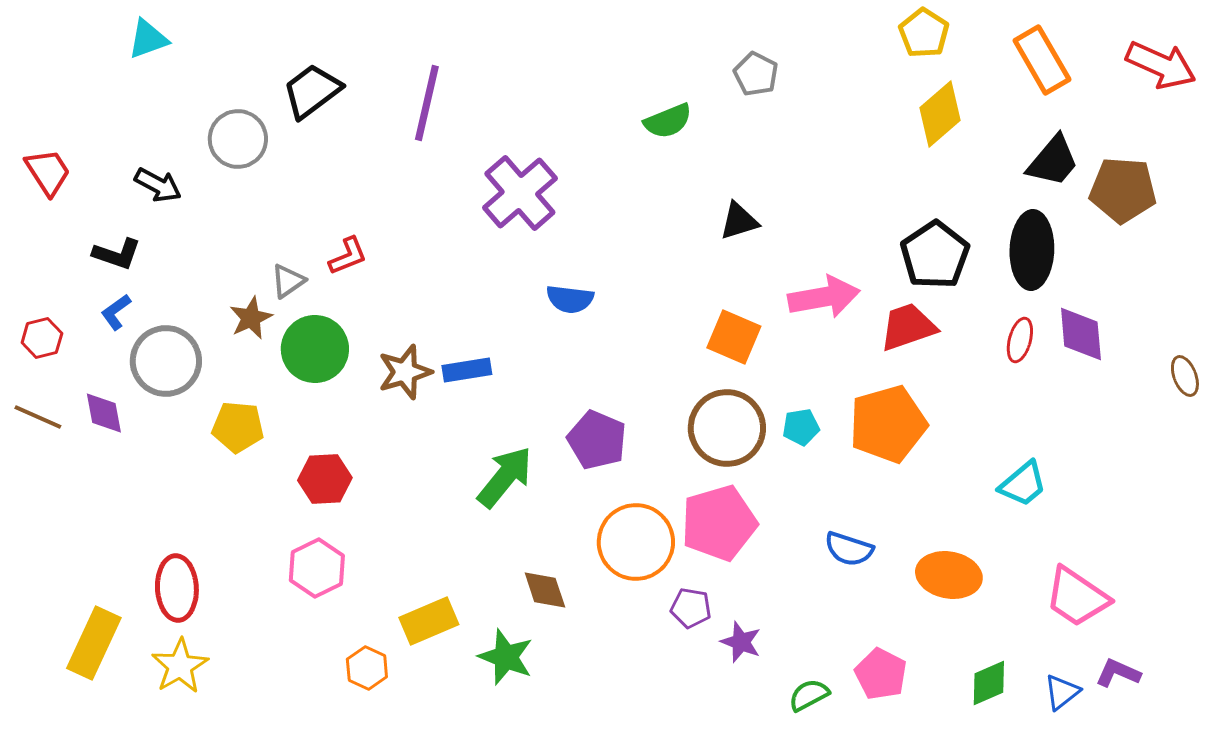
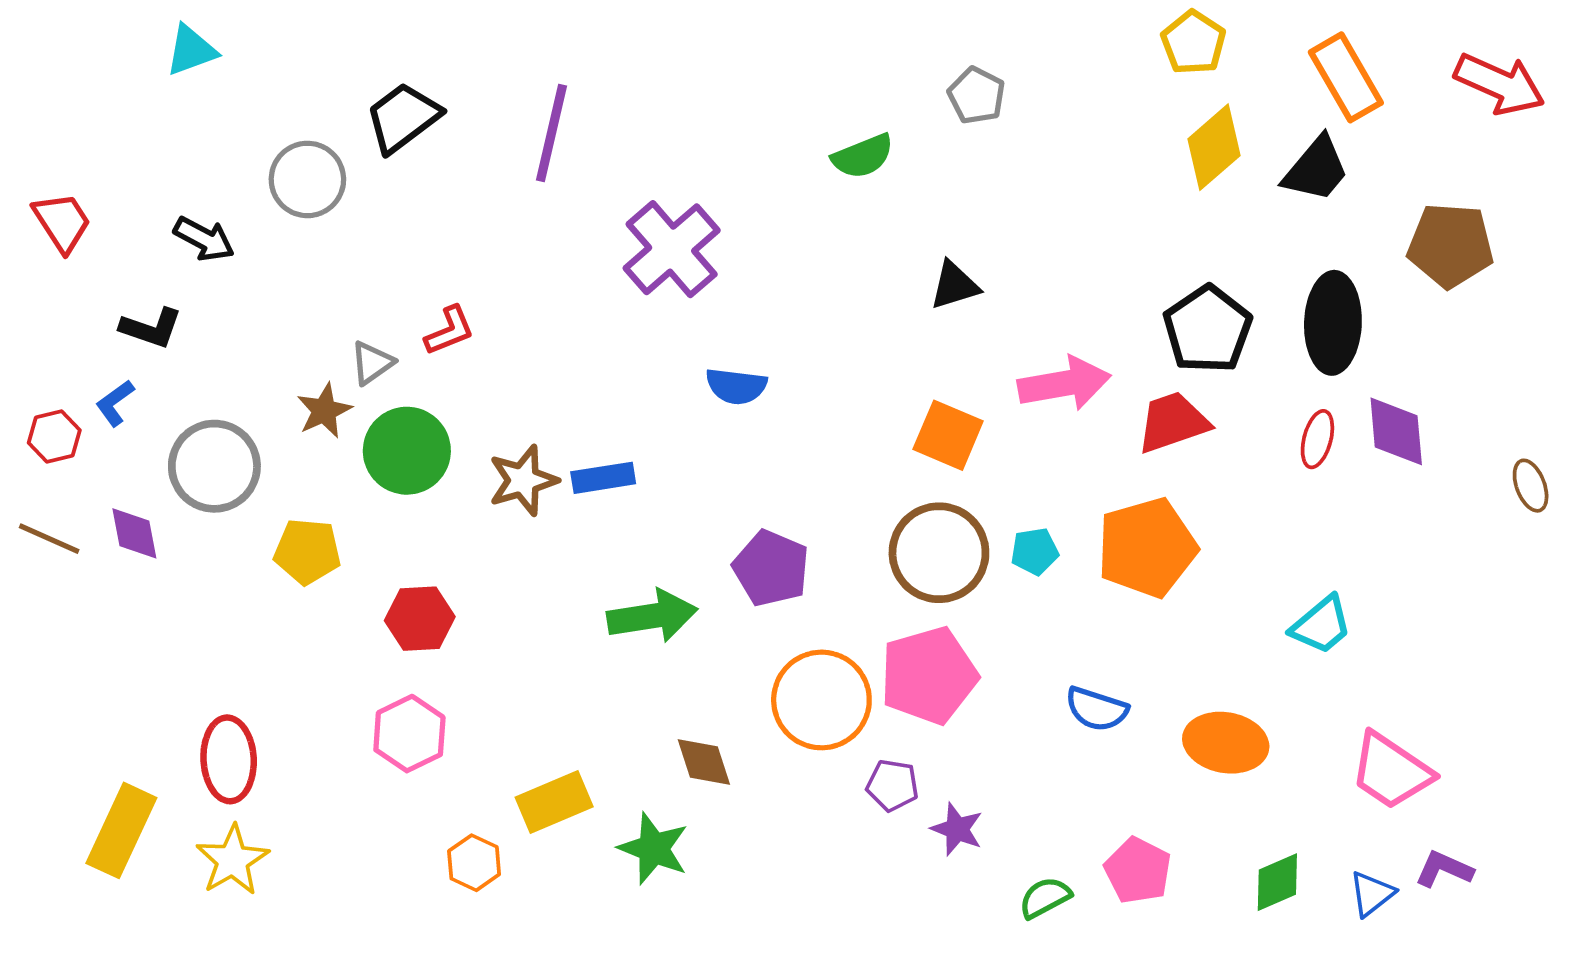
black trapezoid: (1053, 161) -> (1316, 169), moved
blue L-shape: (116, 312) -> (115, 403), moved
green arrow: (505, 477) -> (652, 616), turned 42

